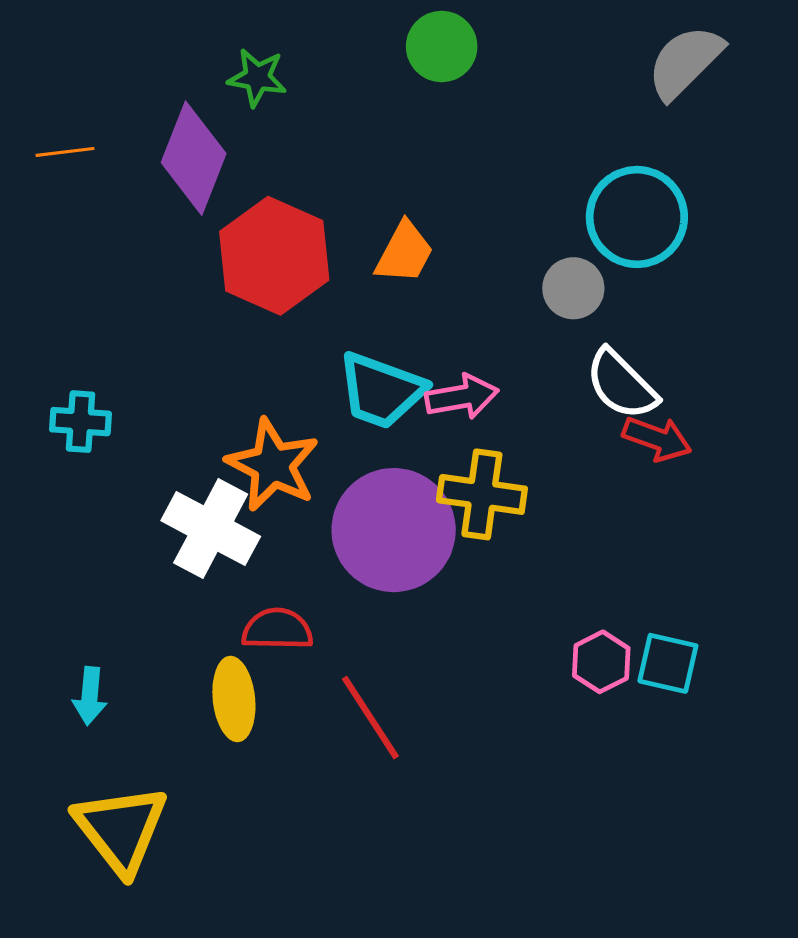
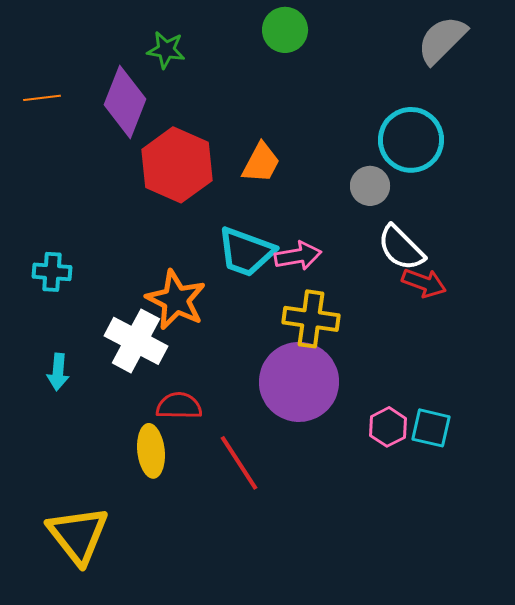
purple circle: (394, 530) -> (299, 382), moved
cyan arrow: (90, 696) -> (58, 372), moved

